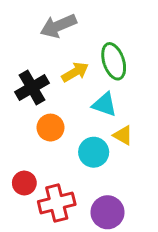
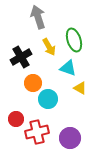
gray arrow: (58, 26) -> (38, 17), turned 95
yellow arrow: (75, 72) -> (49, 47), turned 90
cyan circle: (94, 152) -> (48, 99), moved

